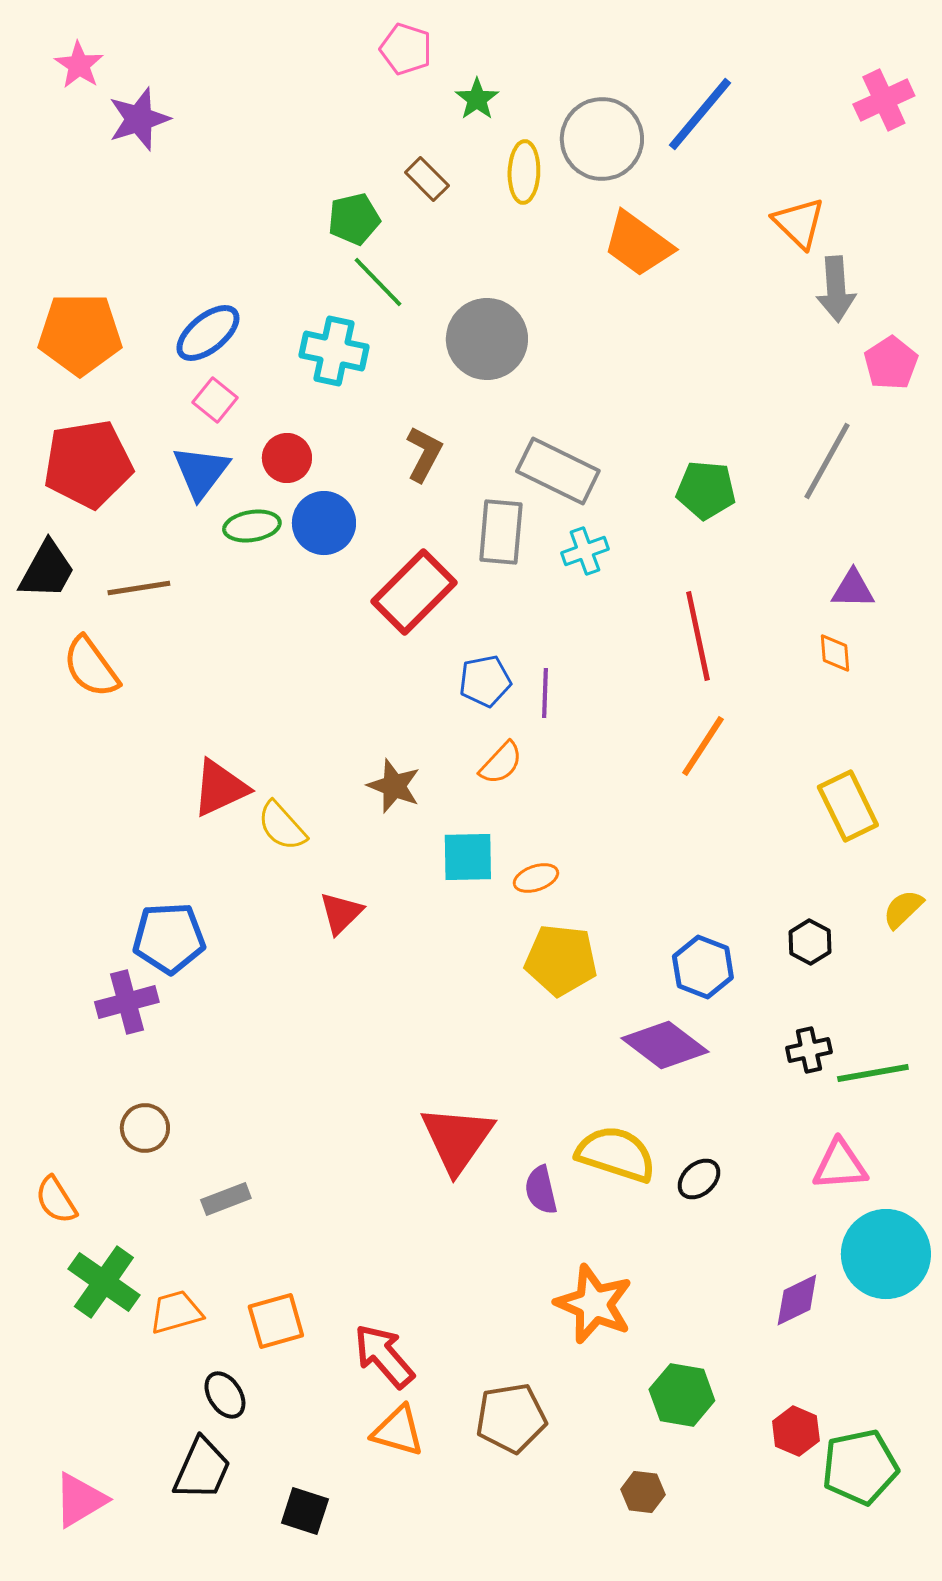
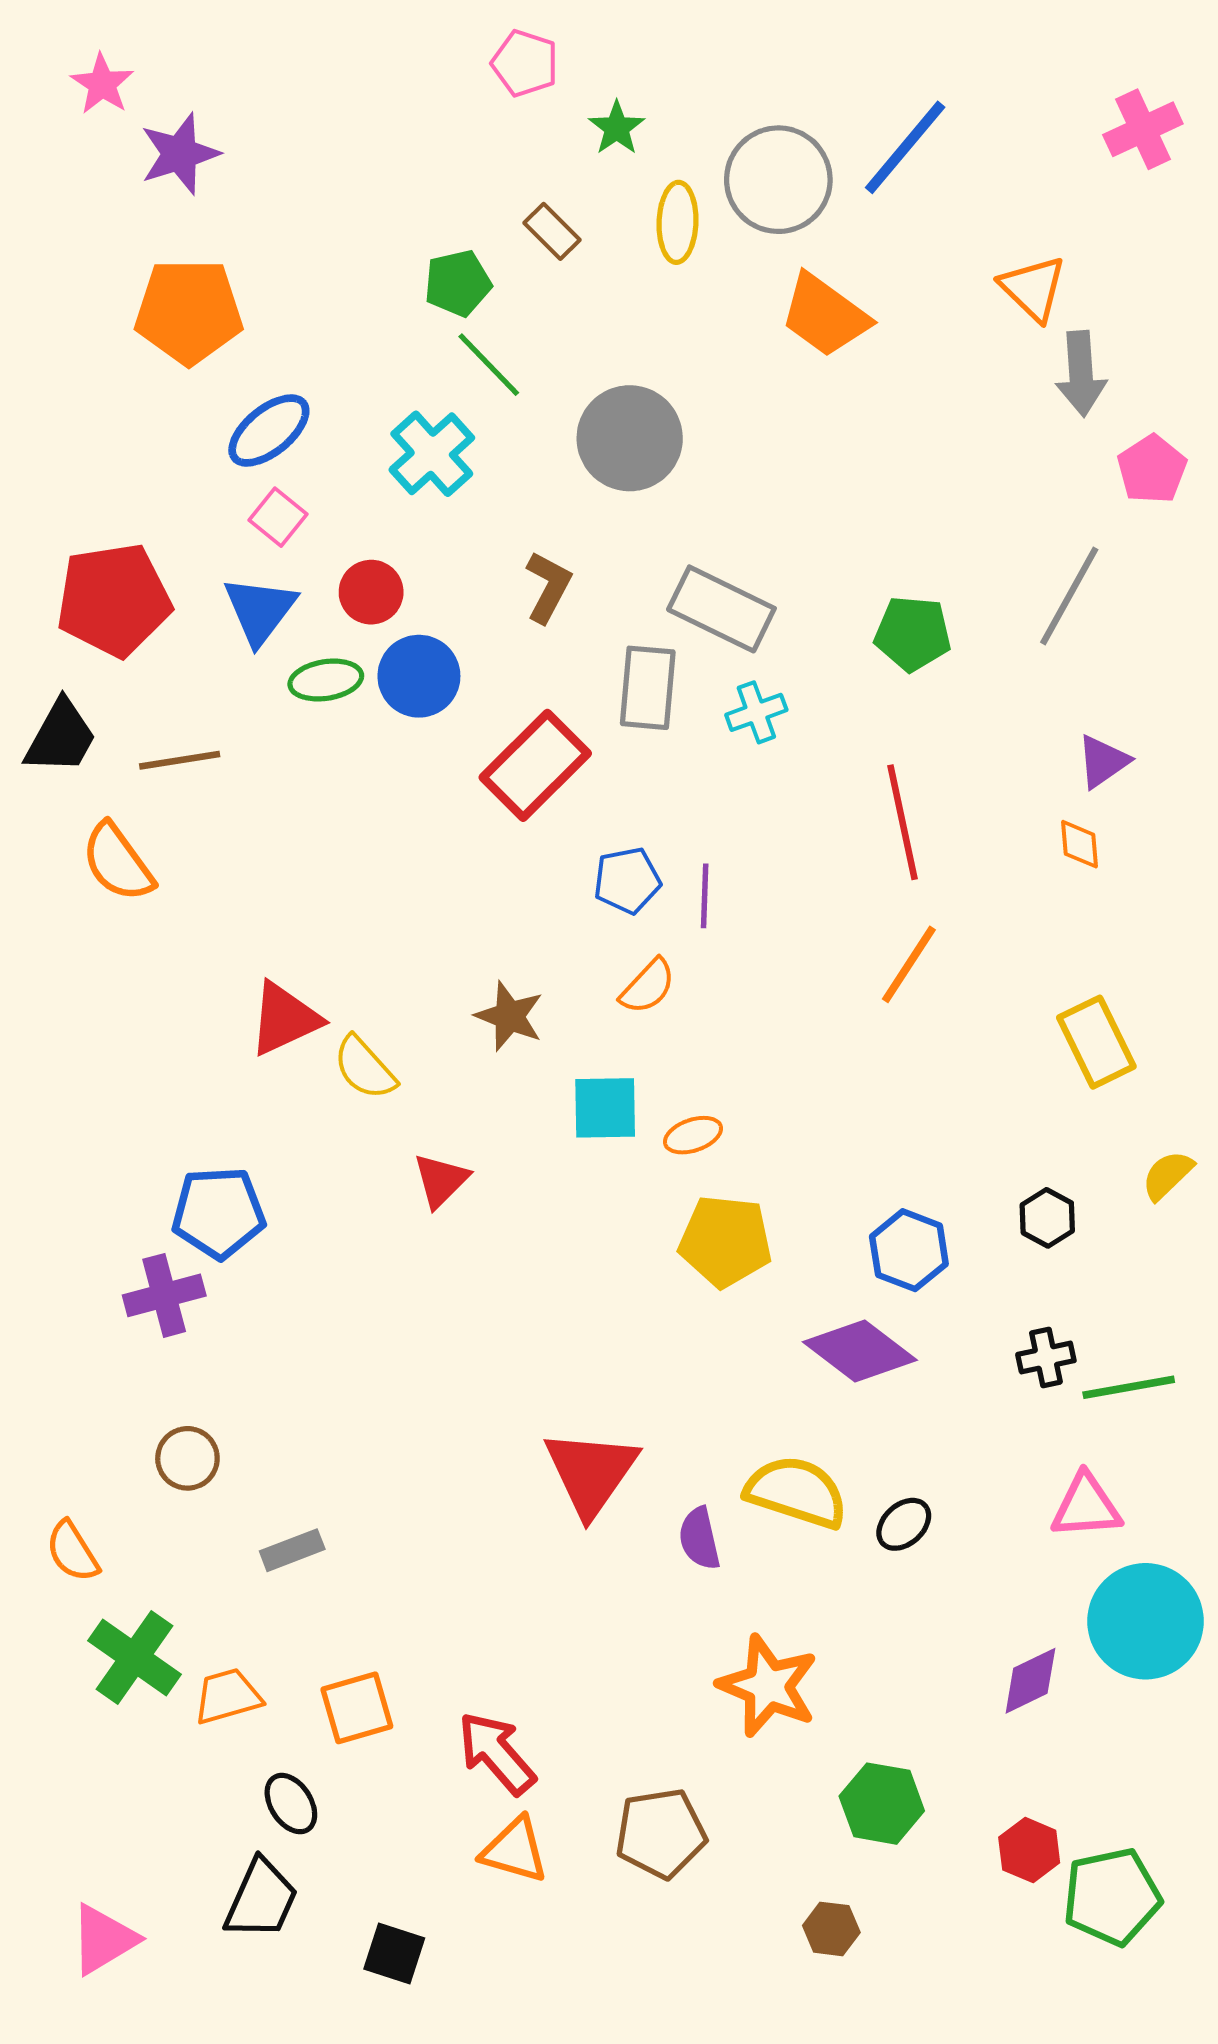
orange pentagon: (80, 334) -> (189, 312), moved
cyan cross: (334, 351) -> (432, 454), turned 36
purple triangle: (853, 589) -> (1103, 761), turned -36

